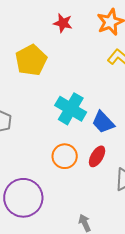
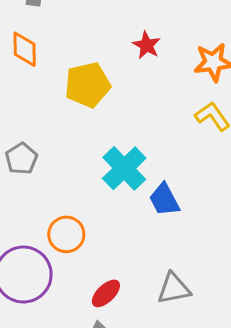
orange circle: (65, 156) -> (66, 234), moved
red ellipse: (97, 156) -> (106, 293), moved

